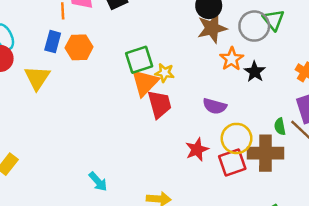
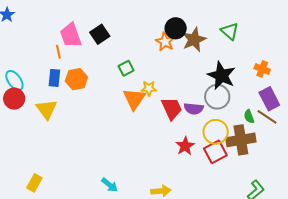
gray circle: (254, 26) -> (217, 97), moved
brown star: (212, 28) -> (194, 40), moved
orange star: (232, 59) -> (165, 42), moved
green square: (139, 60) -> (126, 68), moved, size x0.7
black star: (255, 72) -> (221, 76), size x1.6
red trapezoid: (159, 104) -> (172, 108), moved

